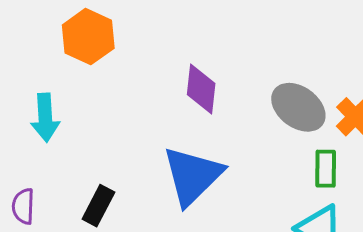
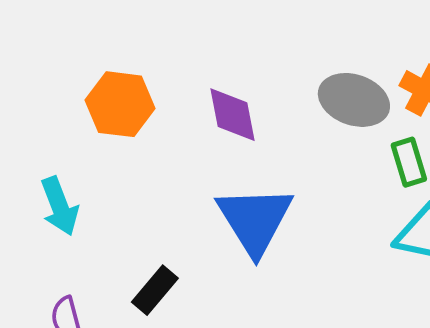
orange hexagon: (88, 37) -> (120, 104), moved
black rectangle: (98, 206) -> (155, 290), turned 30

